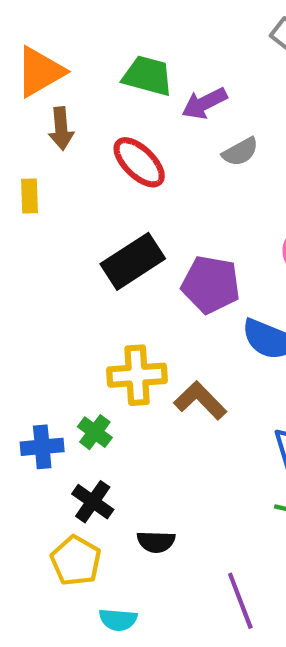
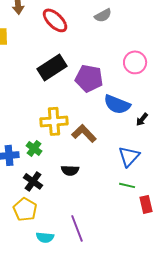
black semicircle: (156, 542) -> (70, 170), moved
purple line: (240, 601) -> (77, 228), moved

